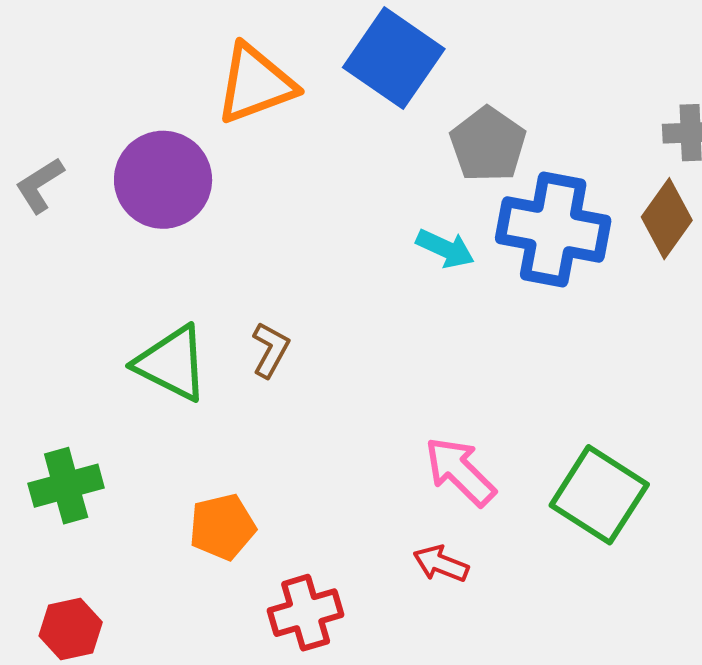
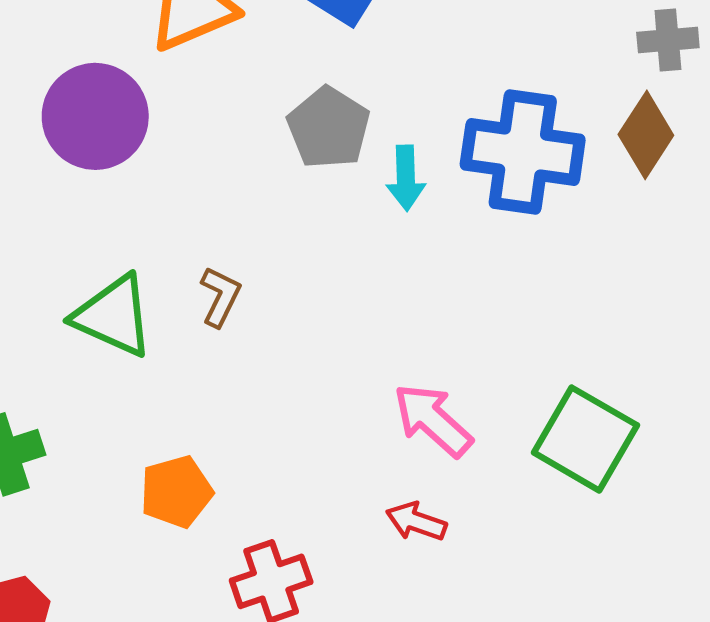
gray pentagon: (488, 144) -> (329, 128), moved
cyan arrow: (445, 249) -> (406, 178), turned 66

